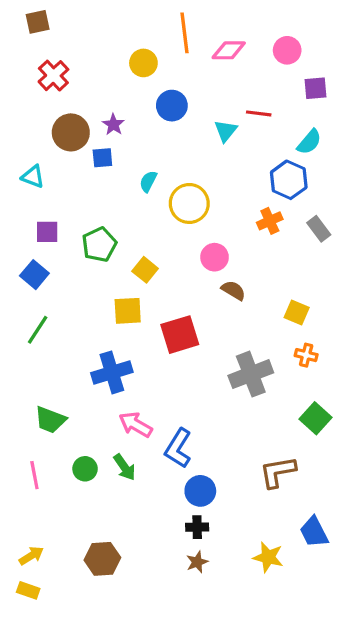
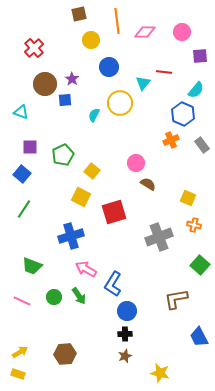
brown square: (38, 22) -> (79, 14), moved
yellow circle: (189, 203) -> (120, 103), moved
yellow square: (128, 311) -> (81, 197), turned 30
pink line: (34, 475) -> (22, 301), turned -54
yellow star: (268, 557) -> (160, 373), moved

